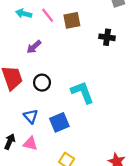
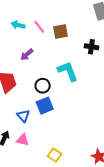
black circle: (42, 83) -> (43, 86), moved
cyan L-shape: (82, 92) -> (68, 71), moved
blue square: (59, 122) -> (45, 106), moved

